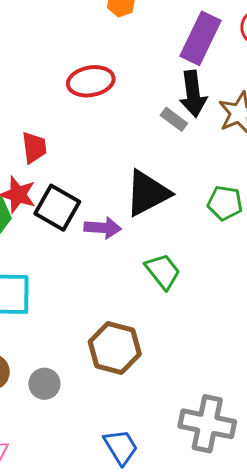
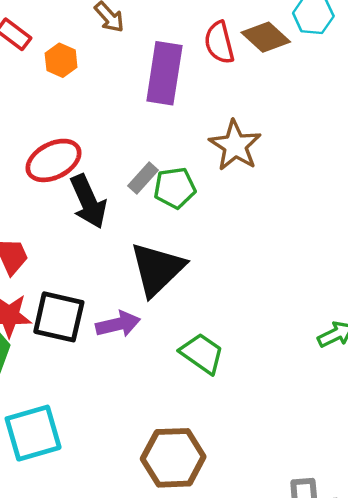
black arrow: (193, 94) -> (88, 201), moved
gray rectangle: (174, 119) -> (143, 178), moved, turned -68
green pentagon: (225, 203) -> (175, 188), moved

